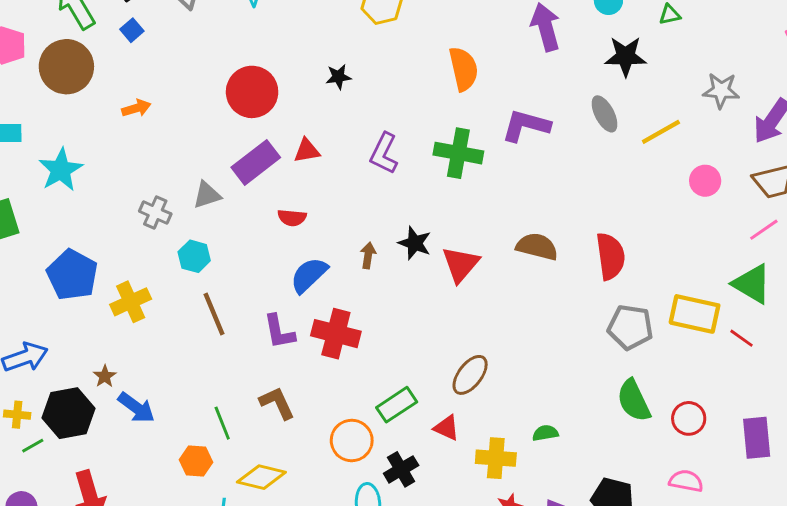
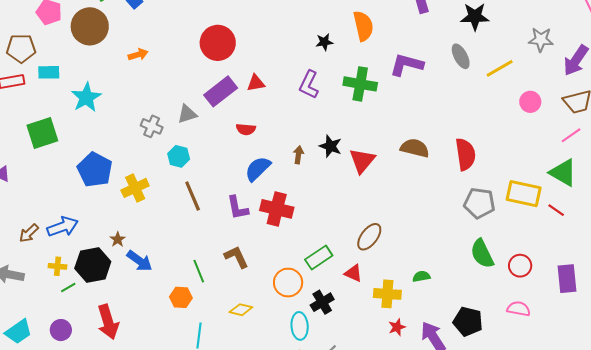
black star: (338, 77) -> (324, 42), moved
yellow diamond: (261, 477) -> (241, 310), moved, size x0.7

